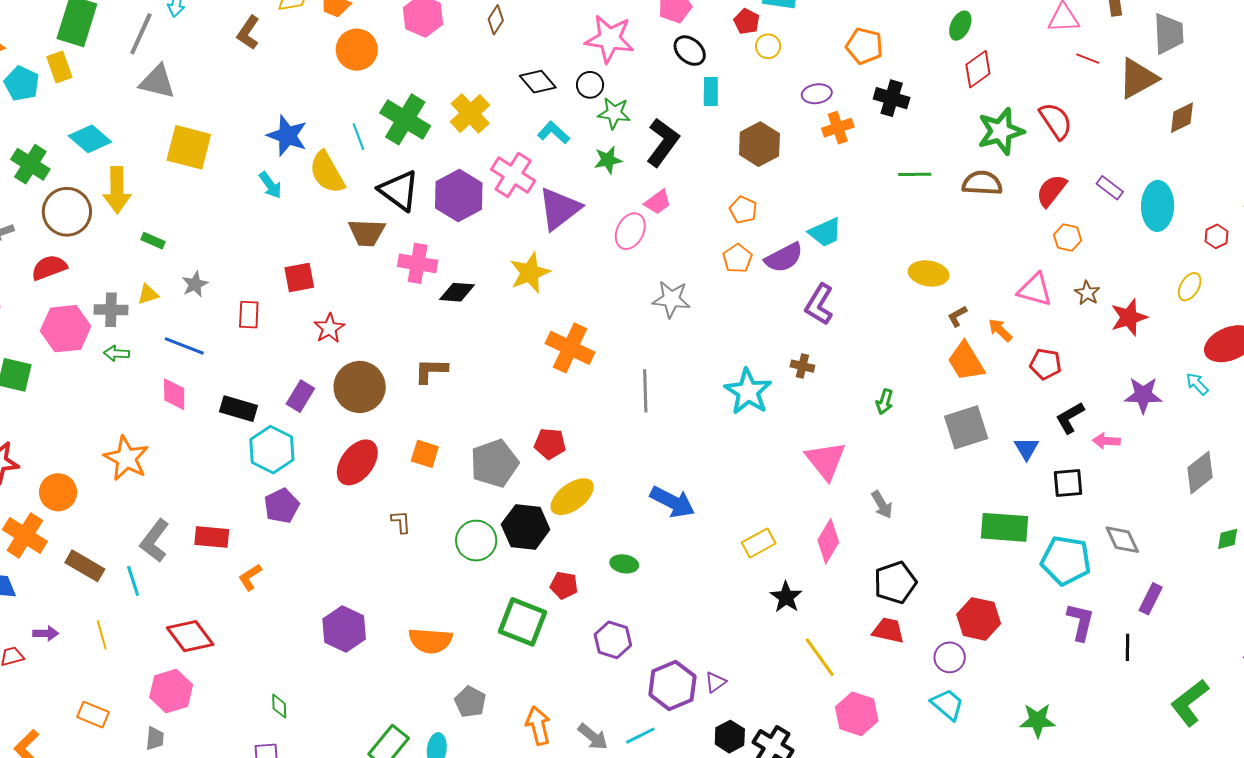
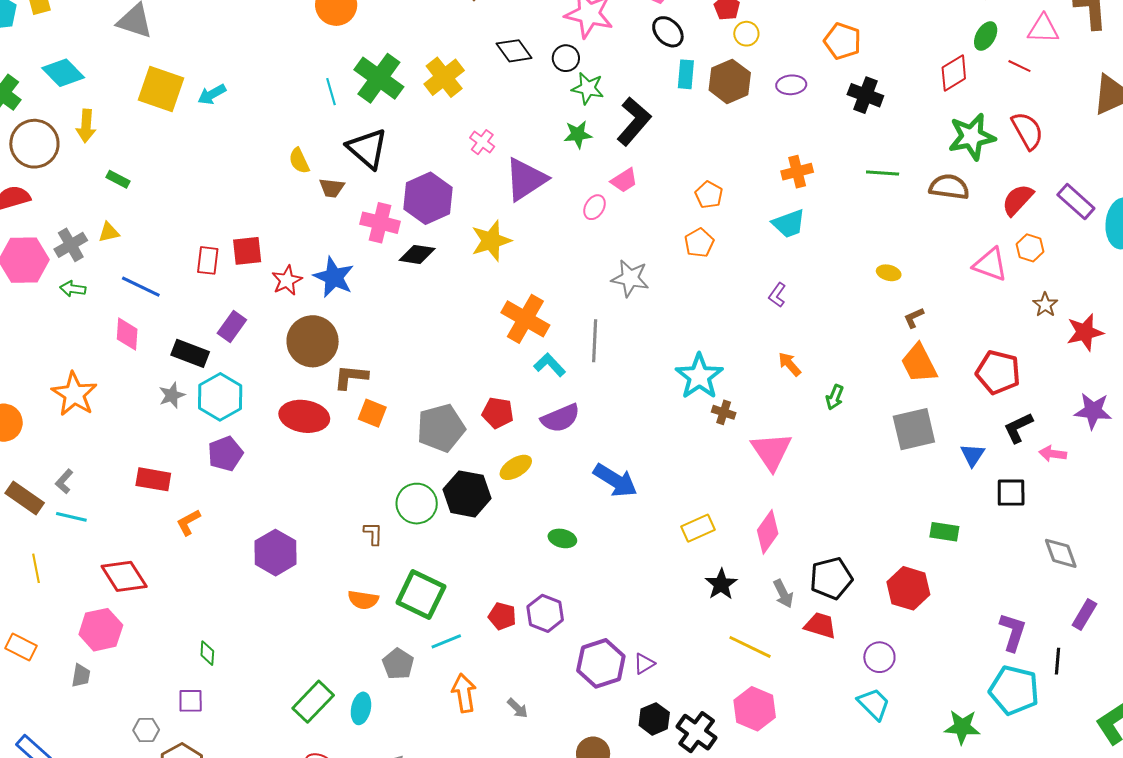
green ellipse: (960, 26) -> (986, 36), moved
red line: (1088, 59) -> (1019, 66), moved
orange cross: (838, 128) -> (797, 172), moved
cyan L-shape: (554, 133) -> (550, 365), moved
blue star: (287, 136) -> (334, 277), moved
brown hexagon: (759, 144) -> (730, 81), moved
yellow semicircle: (327, 172) -> (299, 161), moved, size x0.6
pink cross: (513, 175) -> (482, 142), size x0.6
cyan arrow: (270, 185) -> (212, 94), moved, turned 92
purple rectangle: (1110, 188) -> (1076, 202), size x1.4
yellow arrow: (117, 190) -> (86, 126), size x0.7
purple hexagon: (459, 195) -> (428, 198), moved
pink ellipse: (630, 231) -> (595, 207), size x0.7
brown trapezoid: (367, 233) -> (332, 188), size x0.7
purple semicircle: (784, 258) -> (560, 418), moved
yellow ellipse: (929, 273) -> (889, 273), size x0.6
red square: (299, 278) -> (247, 251), moved
gray star: (195, 284) -> (172, 395), moved
pink triangle: (1035, 290) -> (990, 265), moved
purple L-shape: (819, 304) -> (777, 295), size x0.6
gray cross: (111, 310) -> (71, 245), turned -36
orange arrow: (1000, 330) -> (790, 364), moved
red pentagon: (1046, 364) -> (998, 372), size x1.4
brown cross: (802, 366) -> (724, 412), moved
brown L-shape: (431, 371) -> (351, 377), moved
gray line: (645, 391) -> (595, 341), moved
purple rectangle: (300, 396) -> (232, 327), moved
red ellipse: (357, 462) -> (304, 416), turned 57
yellow ellipse: (572, 497) -> (516, 467), size x0.7
gray arrow: (882, 505) -> (783, 594), moved
brown L-shape: (401, 522) -> (373, 534), moved
green rectangle: (1004, 527) -> (944, 532), size x0.6
gray L-shape: (155, 541) -> (64, 481), moved, size x0.6
cyan pentagon: (1066, 560) -> (1014, 690), moved
cyan line: (133, 581) -> (71, 517), turned -64
red pentagon: (564, 585) -> (502, 616), moved
red hexagon: (979, 619) -> (908, 588), moved
green square: (523, 622) -> (421, 595), moved
purple hexagon: (344, 629) -> (275, 553), moved
orange semicircle: (430, 641) -> (363, 600), size x0.7
yellow line: (820, 657) -> (750, 647), turned -33
pink hexagon: (857, 714) -> (755, 709), moved
cyan line: (640, 736) -> (446, 641), moved
gray arrow: (593, 737) -> (518, 708), size x0.7

